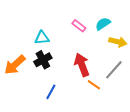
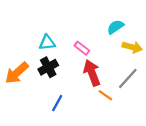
pink rectangle: (79, 26) -> (82, 48), moved

